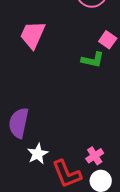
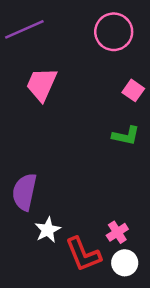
green L-shape: (93, 60) -> (126, 136), moved

